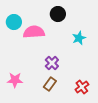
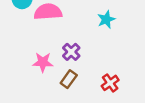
pink star: (15, 80) -> (43, 62), moved

